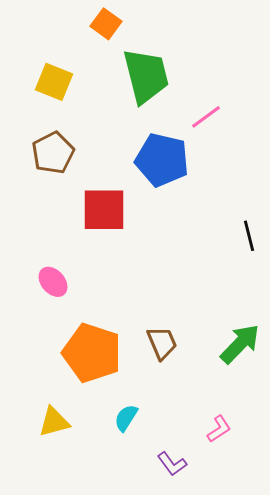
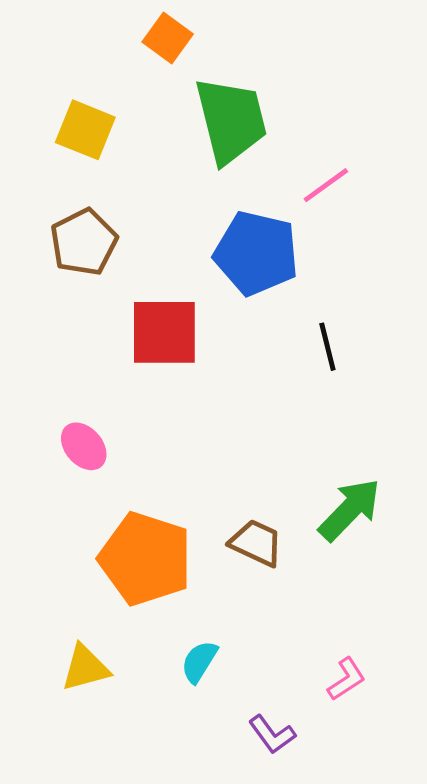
black line: (249, 236) -> (327, 347), moved
brown trapezoid: (162, 343) -> (256, 543), turned -42
green arrow: (240, 344) -> (350, 510), moved

